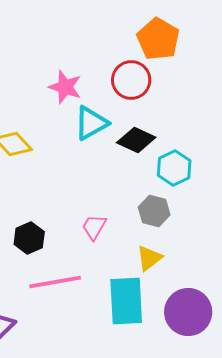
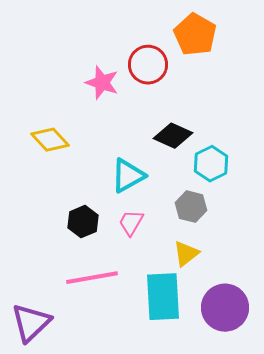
red circle: (131, 80) -> (148, 65), moved
cyan triangle: (91, 123) -> (128, 176), moved
black hexagon: (29, 238) -> (83, 222), moved

